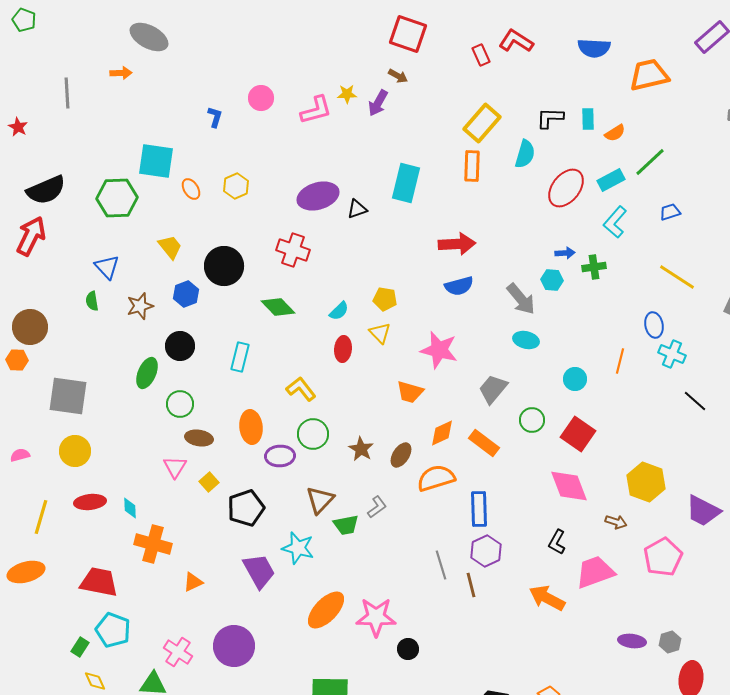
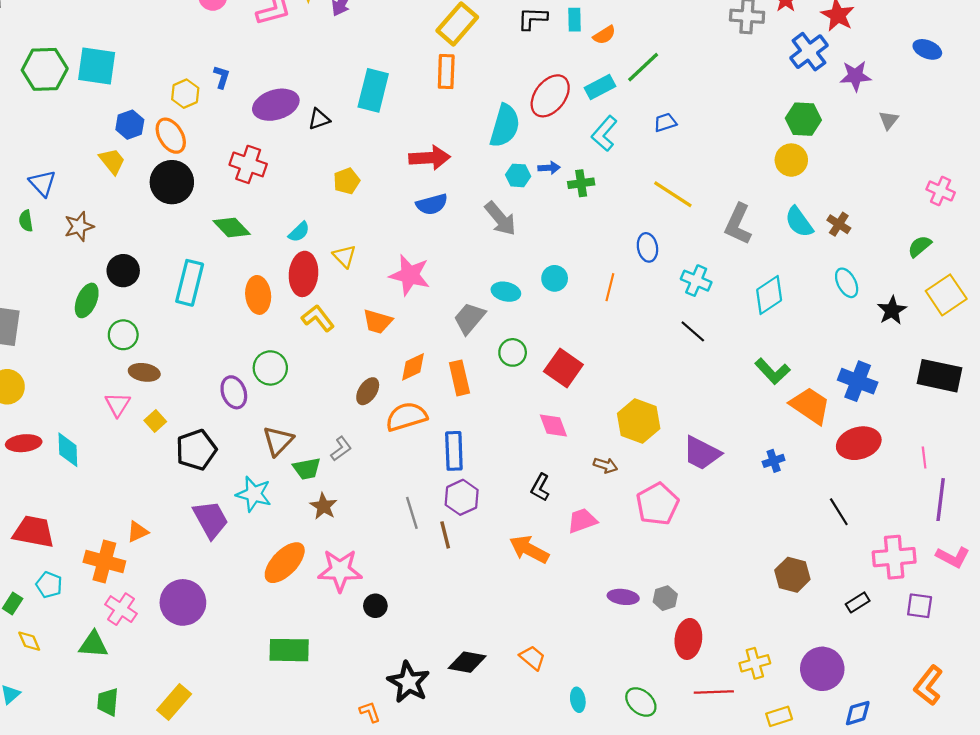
blue L-shape: (215, 117) -> (222, 77), moved
cyan semicircle: (525, 154) -> (505, 126), moved, size x1.4
orange ellipse: (191, 189) -> (171, 136), moved, size x1.5
green hexagon: (117, 198) -> (45, 69), moved
cyan hexagon: (552, 280) -> (518, 175), moved
blue hexagon: (186, 294) -> (130, 125), moved
yellow pentagon: (385, 299) -> (347, 181), moved, turned -30
cyan ellipse: (526, 340) -> (506, 292), moved
red ellipse: (343, 349) -> (303, 274), size x1.5
cyan cross: (672, 354) -> (696, 281), moved
cyan rectangle: (240, 357) -> (190, 283), size x1.4
cyan circle: (575, 379) -> (555, 278), moved
yellow L-shape: (301, 389) -> (318, 318), moved
orange ellipse: (251, 427) -> (258, 295), moved
orange rectangle: (484, 443) -> (459, 378), turned 40
brown star: (361, 449) -> (323, 506), moved
purple ellipse: (280, 456) -> (234, 392), turned 72
pink diamond: (569, 486) -> (553, 425), size x0.7
cyan diamond: (130, 508) -> (68, 450), size x1.5
orange cross: (153, 544) -> (104, 562), moved
pink trapezoid: (595, 572) -> (582, 521), size x0.7
cyan pentagon: (113, 630) -> (49, 585), size x0.7

